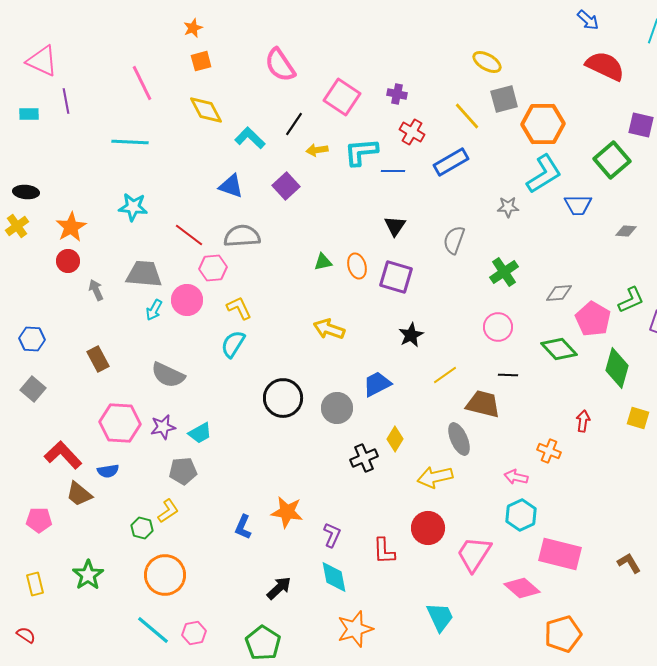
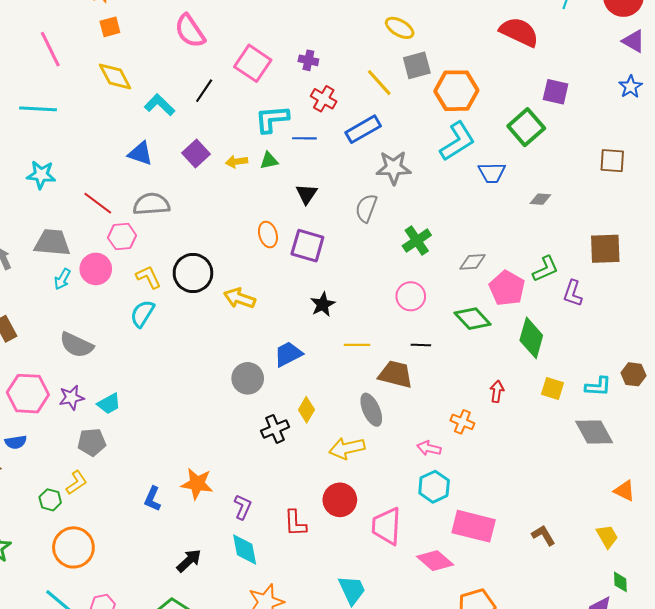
yellow arrow: (317, 150) -> (237, 162), moved
gray star: (508, 207) -> (394, 168), moved, size x1.6
green triangle: (323, 262) -> (269, 161), moved
yellow line: (445, 375) -> (357, 345), turned 35
black circle: (283, 398) -> (193, 273), moved
pink trapezoid: (474, 554) -> (386, 526), turned -30

